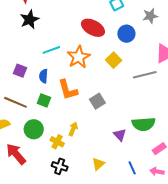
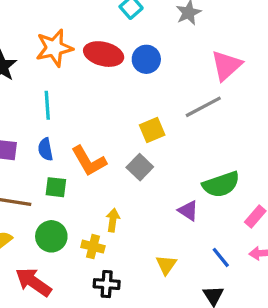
blue circle: (126, 34) -> (146, 59), moved
cyan line: (51, 50) -> (47, 105), turned -60
orange star: (79, 57) -> (54, 48), moved, turned 30
yellow square: (114, 60) -> (152, 130), moved, turned 35

